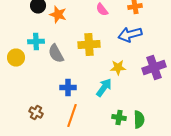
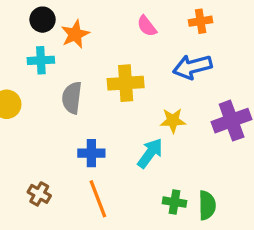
orange star: (58, 14) -> (75, 34), turned 30
cyan cross: (36, 42) -> (41, 60), moved
gray semicircle: (56, 54) -> (72, 98), turned 36
orange line: (72, 116) -> (98, 199), turned -40

